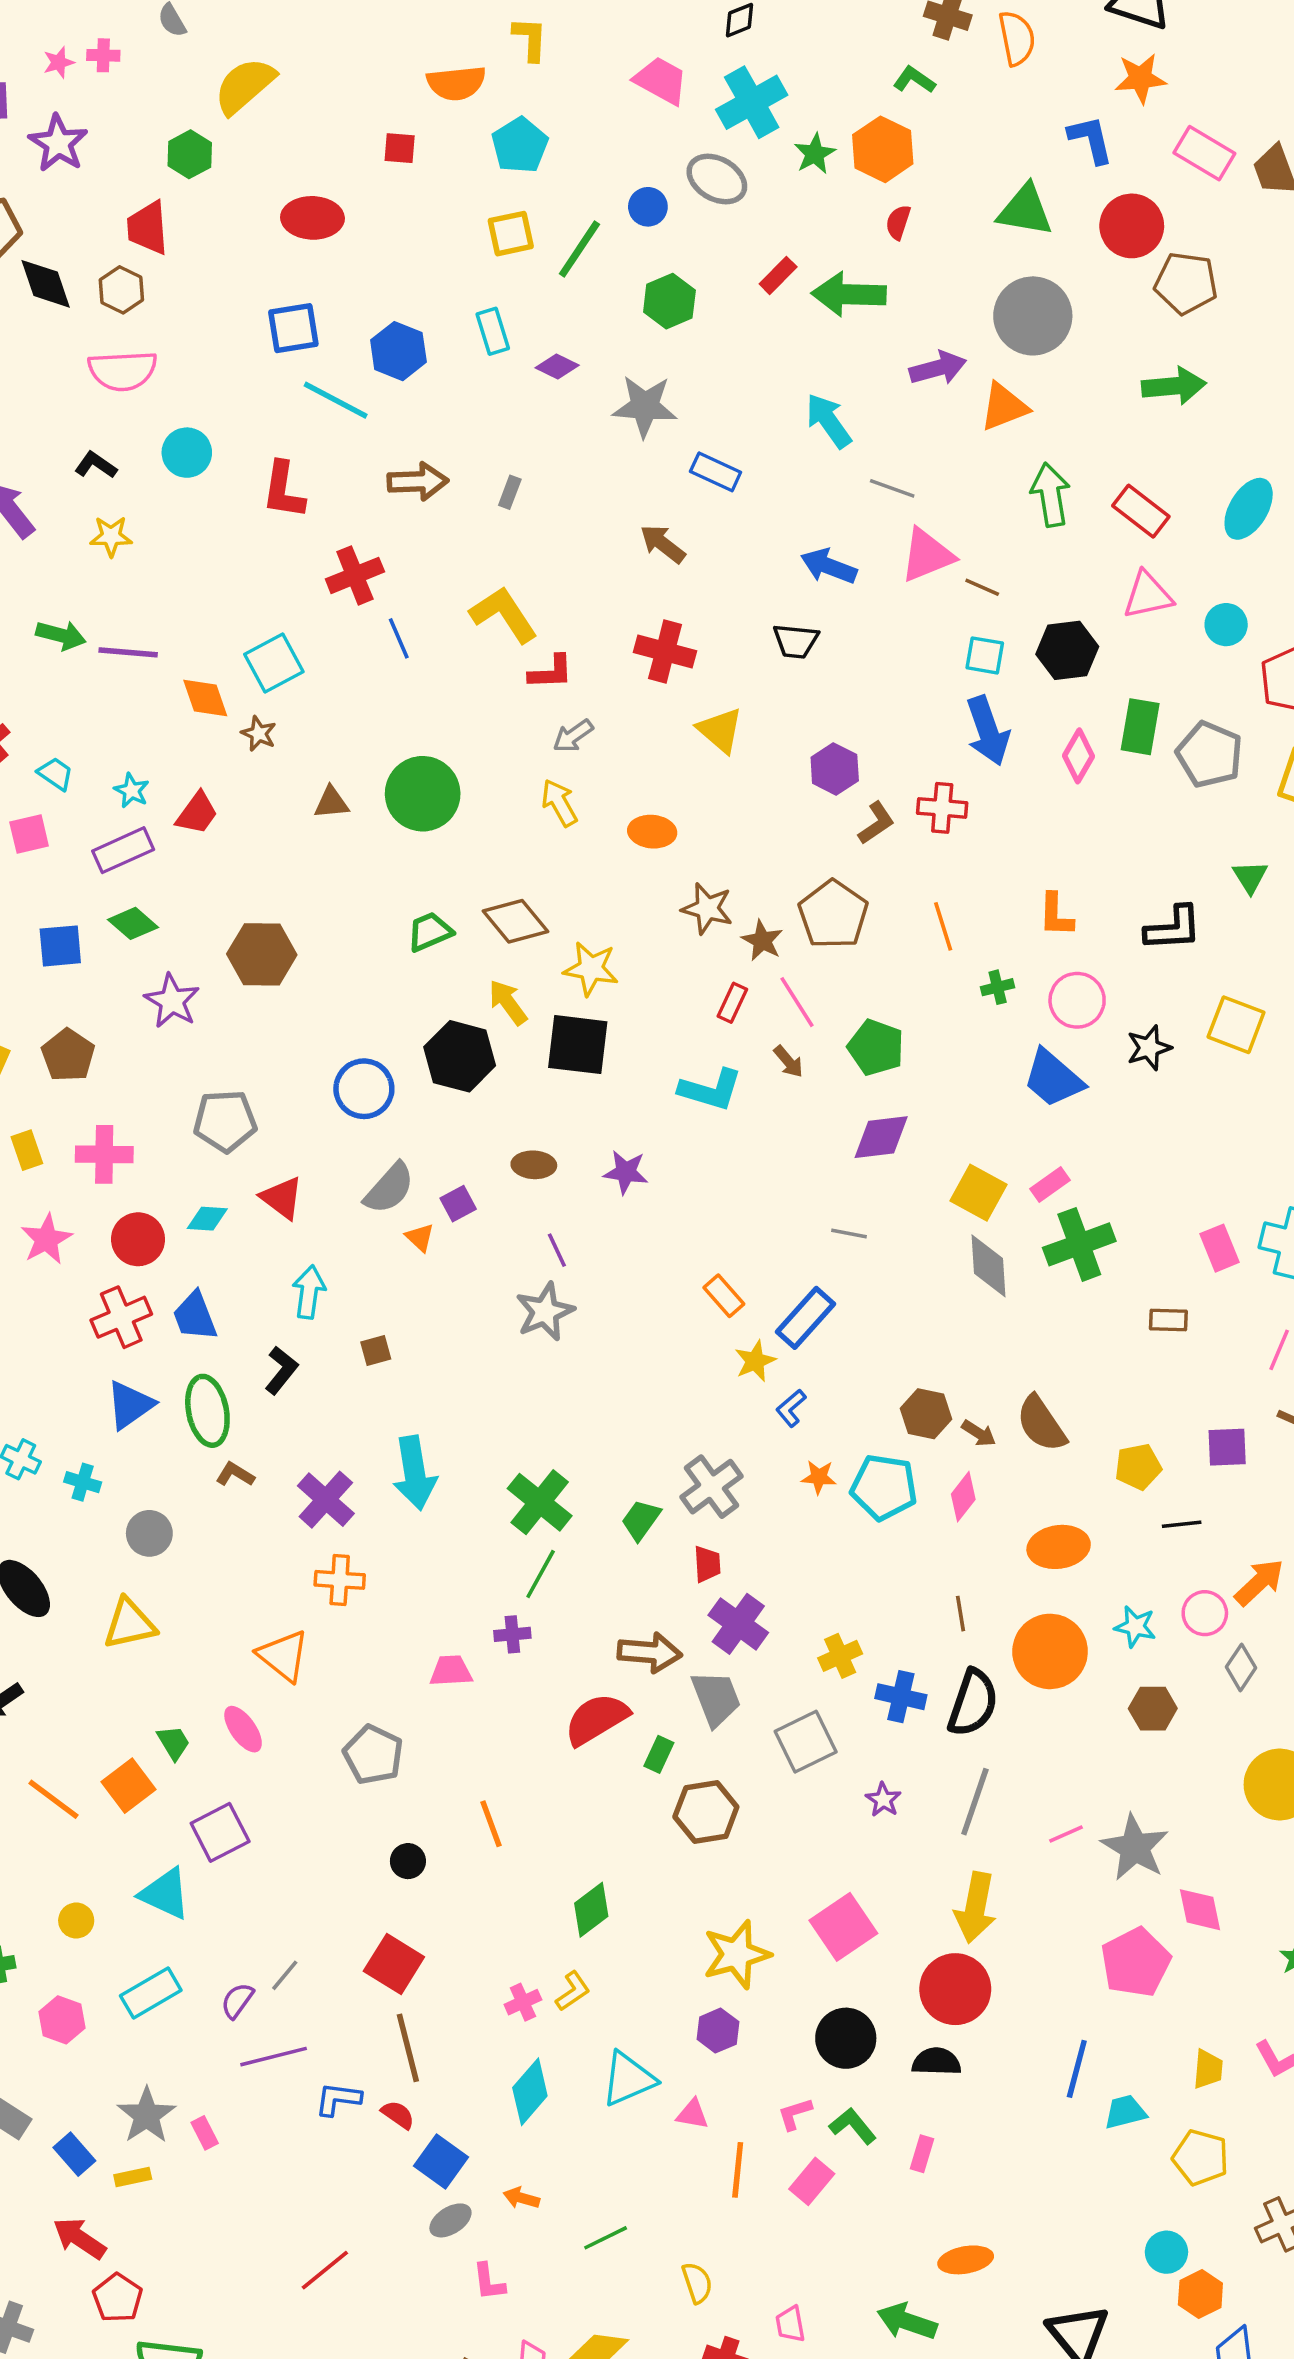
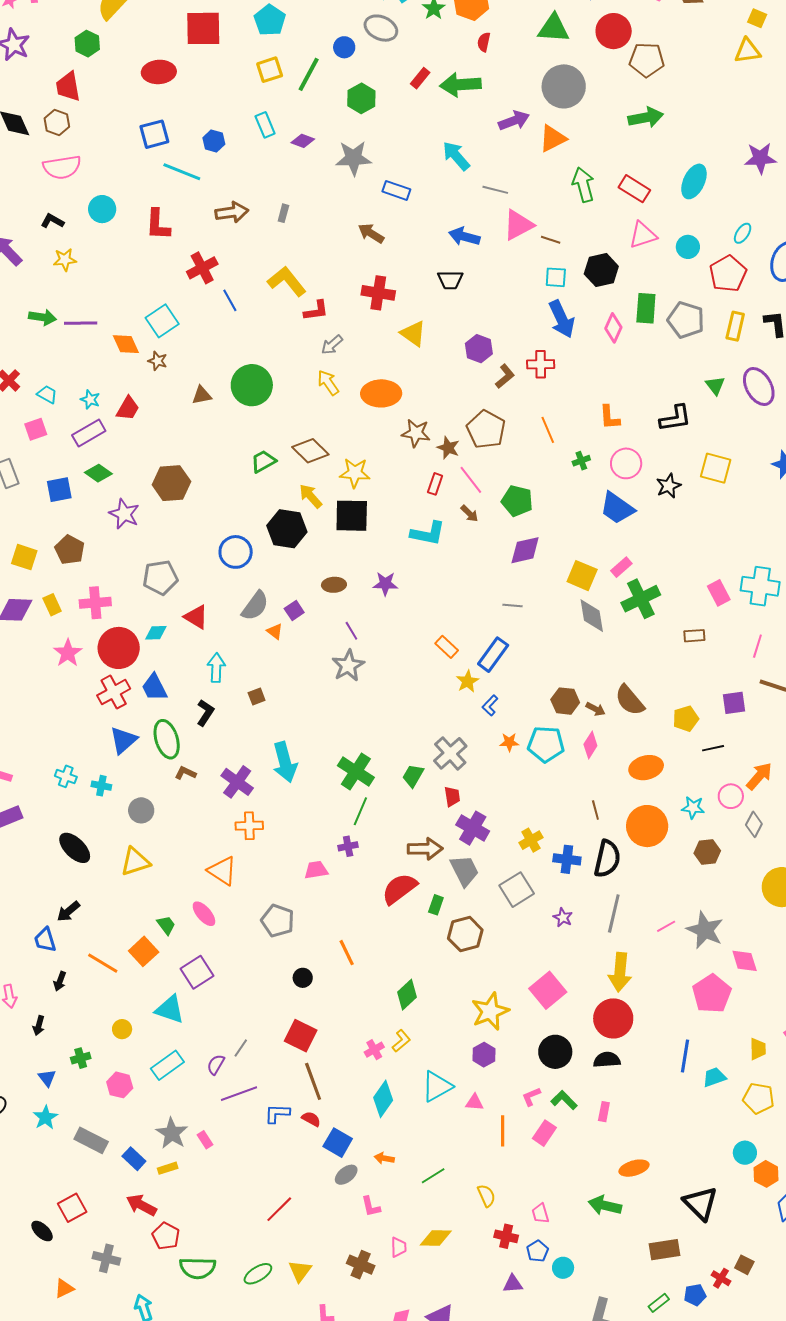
red square: (400, 148) -> (203, 28), size x2.0
blue hexagon: (398, 351) -> (214, 141), size x0.7
orange ellipse: (652, 832) -> (381, 393), size x1.5
red circle: (138, 1239) -> (119, 648), size x1.4

